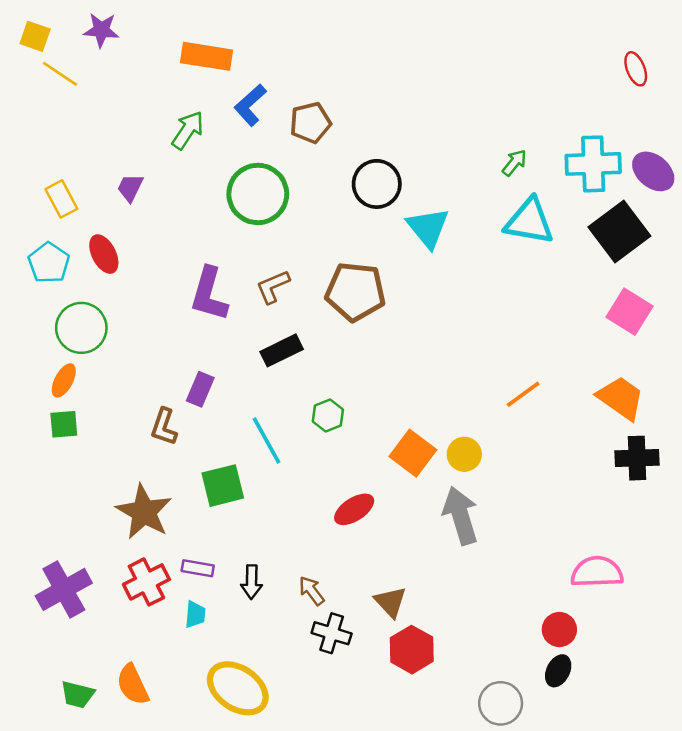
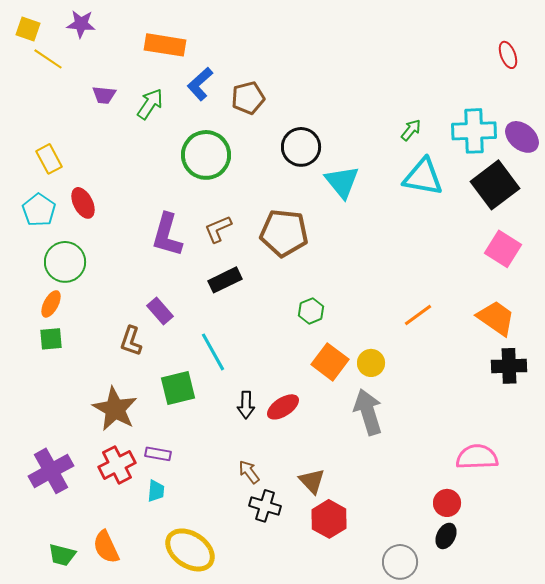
purple trapezoid: (130, 188) -> (104, 95), moved, turned -110
purple rectangle: (200, 389) -> (160, 311), turned -64
green hexagon: (328, 415) -> (311, 311), moved
black arrow: (252, 582) -> (246, 405), moved

